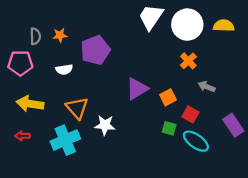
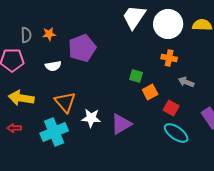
orange cross: (188, 61) -> (169, 58), turned -35
purple triangle: (137, 89) -> (121, 124), moved
green square: (169, 128) -> (136, 76), moved

